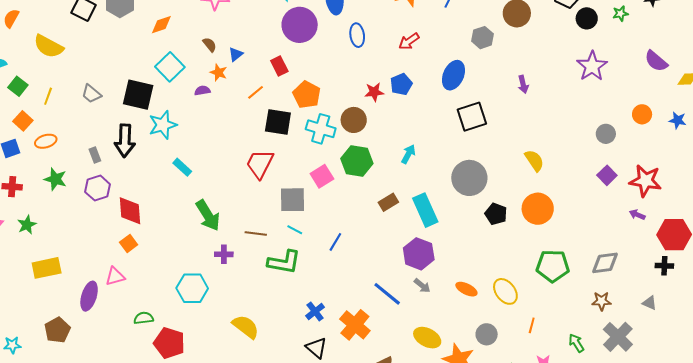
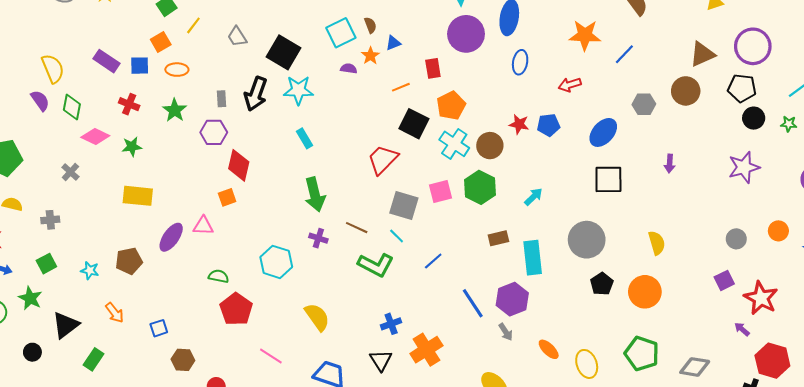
cyan square: (170, 67) -> (341, 33), moved
blue line: (387, 294) -> (473, 303), moved
cyan star: (12, 345) -> (90, 270), moved

